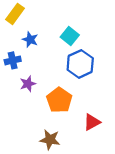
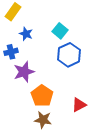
purple star: (28, 84) -> (24, 72), size x1.5
orange pentagon: (59, 100) -> (42, 96), moved

